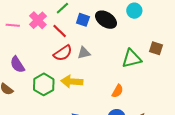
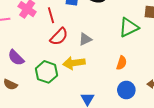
red line: (60, 31) -> (51, 15), turned 42
gray triangle: (84, 53) -> (85, 39), moved

